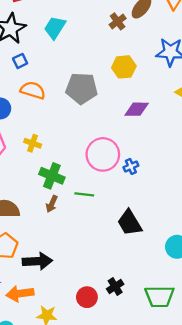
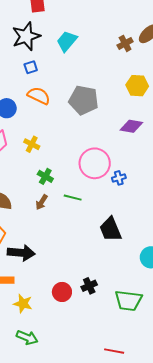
yellow hexagon: (124, 67) -> (137, 86), moved
green cross: (52, 176) -> (45, 176), size x0.7

